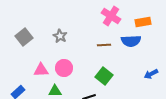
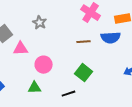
gray star: (60, 36) -> (40, 23), moved
pink triangle: (41, 70) -> (21, 49), moved

